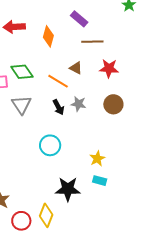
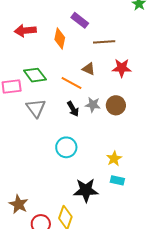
purple rectangle: (79, 19) -> (80, 20), moved
brown circle: (113, 104) -> (116, 105), moved

